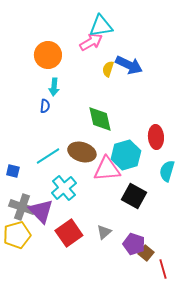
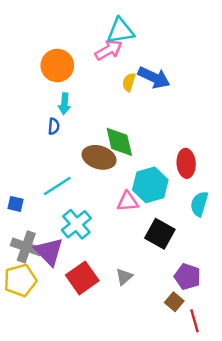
brown ellipse: (82, 152) -> (99, 157), moved
pink triangle: (107, 169) -> (128, 202), size x0.7
purple pentagon: (134, 244) -> (187, 277), moved

